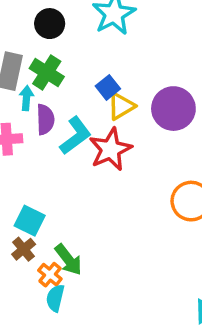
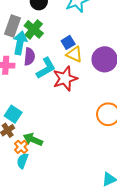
cyan arrow: (26, 98) -> (20, 43), size x1.6
yellow triangle: (121, 106) -> (74, 54), turned 48
green arrow: (68, 260) -> (33, 139), turned 144

